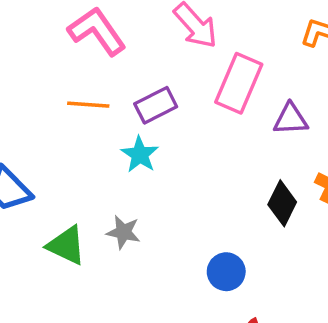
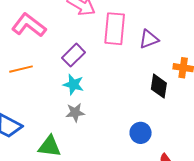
orange line: (88, 105) -> (21, 69), moved
gray star: (123, 232) -> (75, 113), moved

